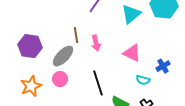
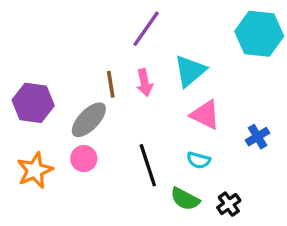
cyan triangle: (131, 14) -> (190, 71), moved
pink arrow: (96, 43) -> (144, 83), moved
cyan semicircle: (143, 80) -> (198, 160), moved

